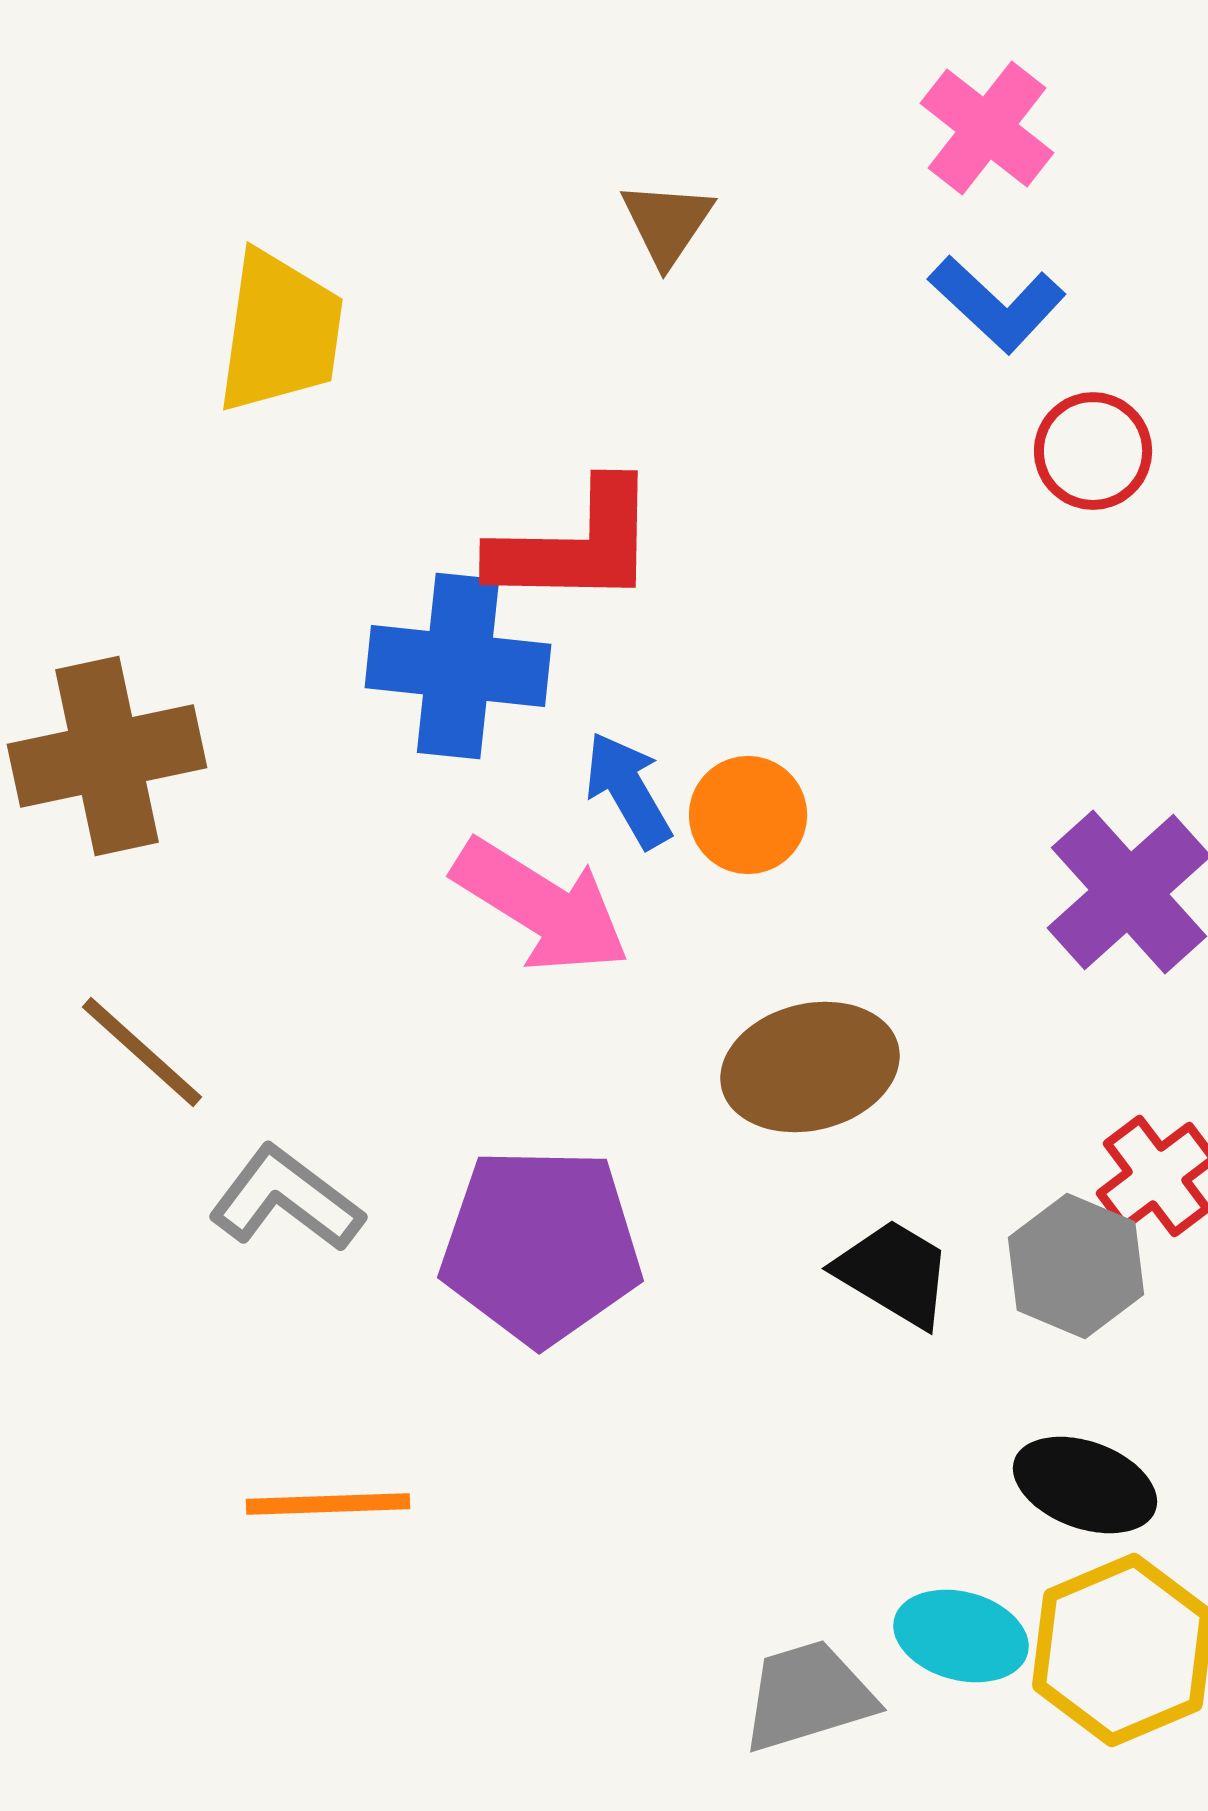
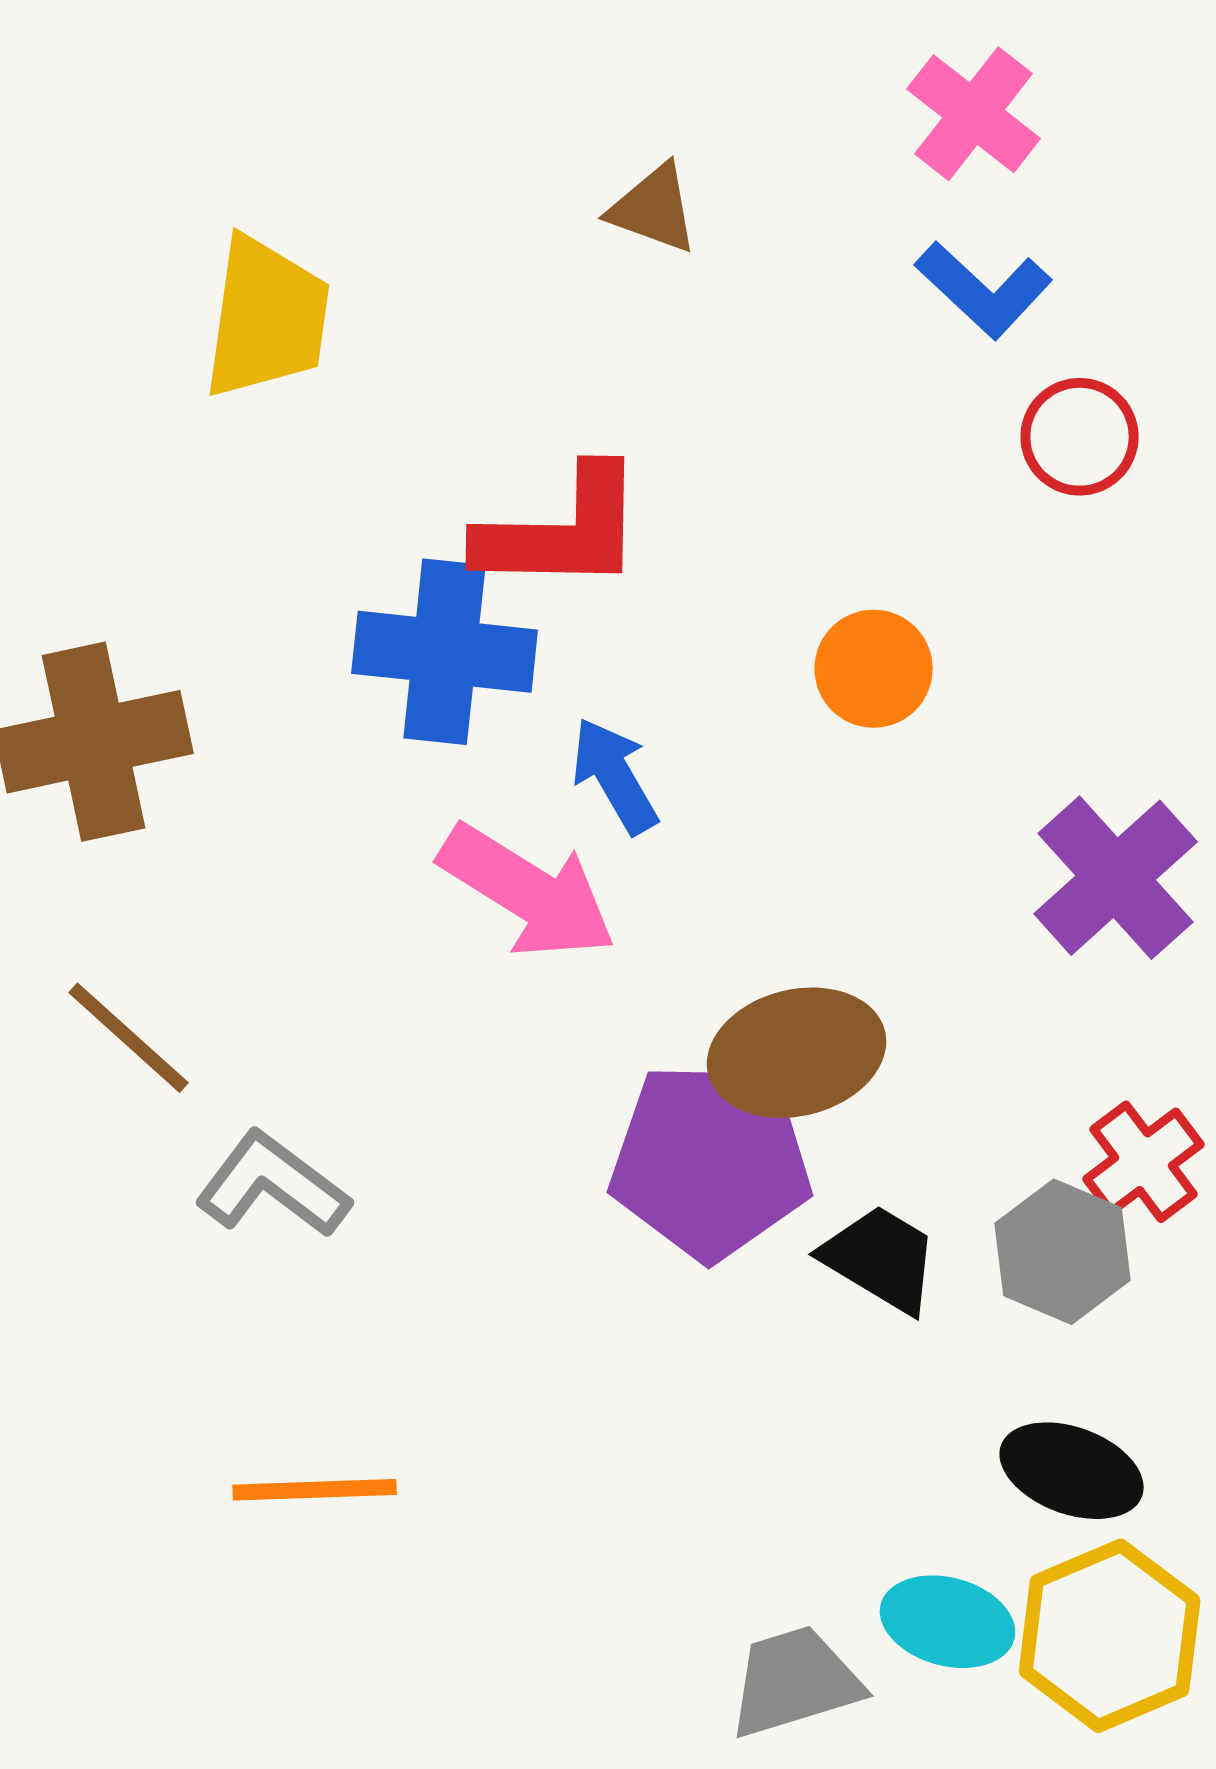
brown triangle: (667, 223) -> (654, 209), turned -44
orange circle: (748, 815) -> (874, 669), moved
purple pentagon: (541, 1246) -> (711, 1161), moved

